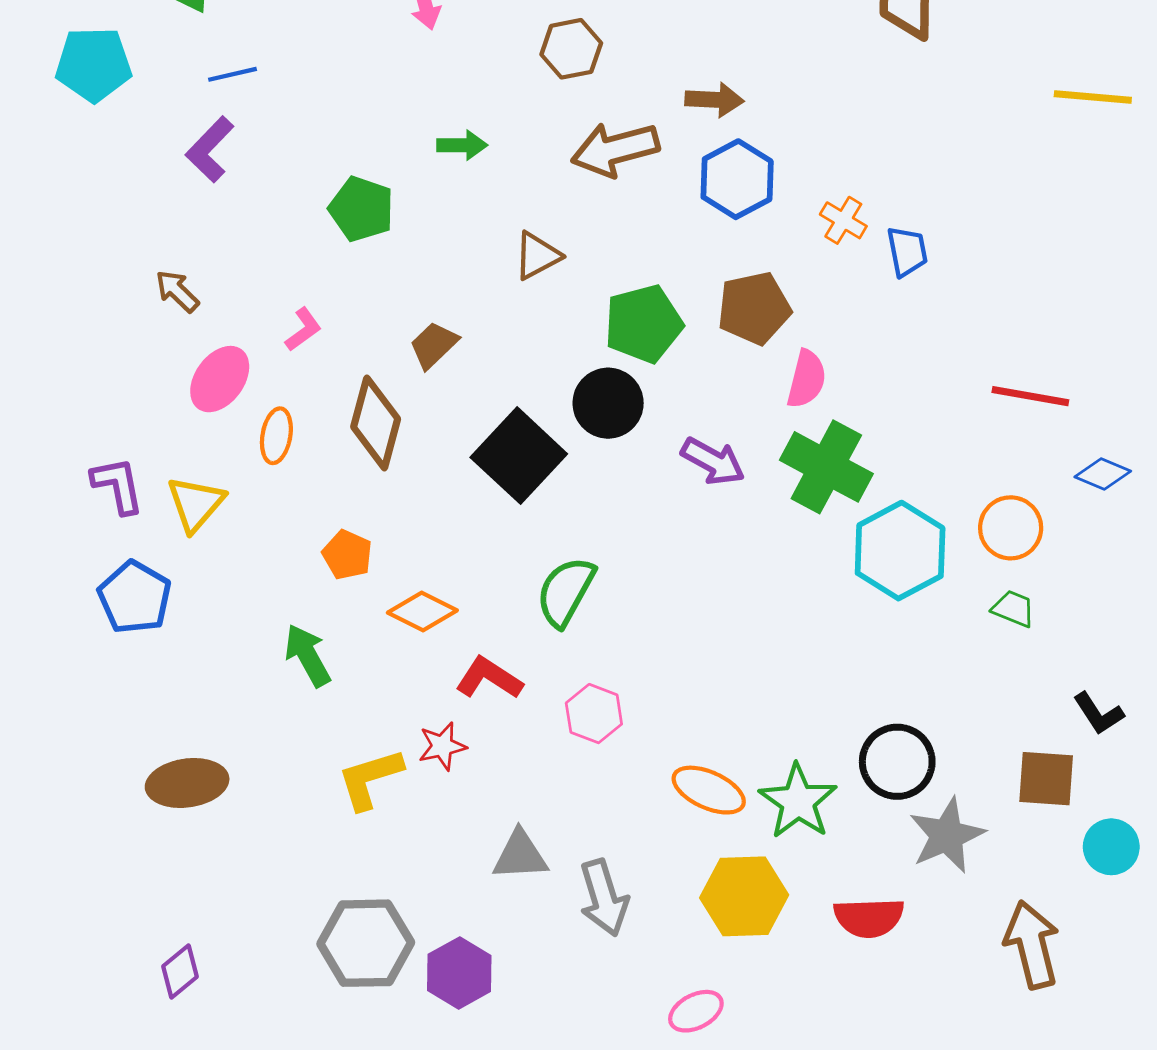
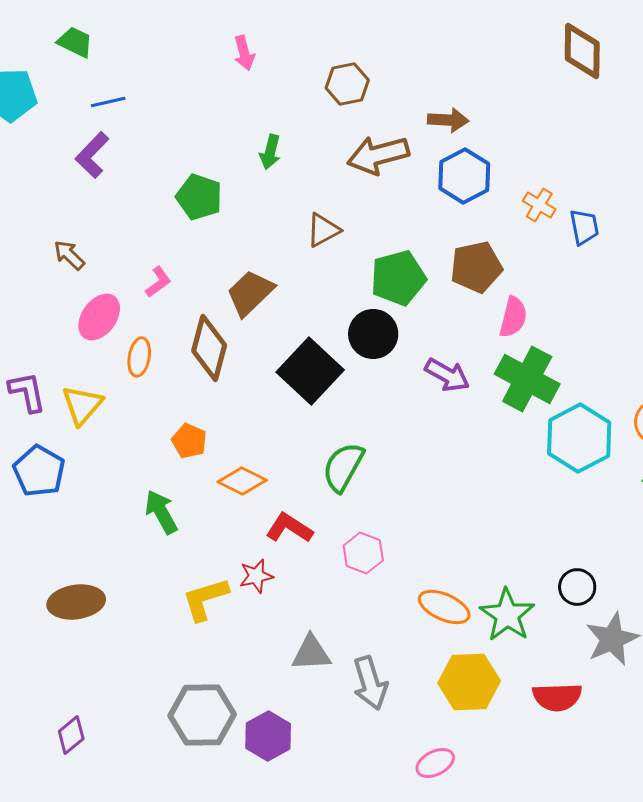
green arrow: (462, 145) -> (270, 152), turned 104
brown trapezoid: (434, 345) -> (250, 293), size x1.4
black circle: (897, 762) -> (577, 587), size x0.7

